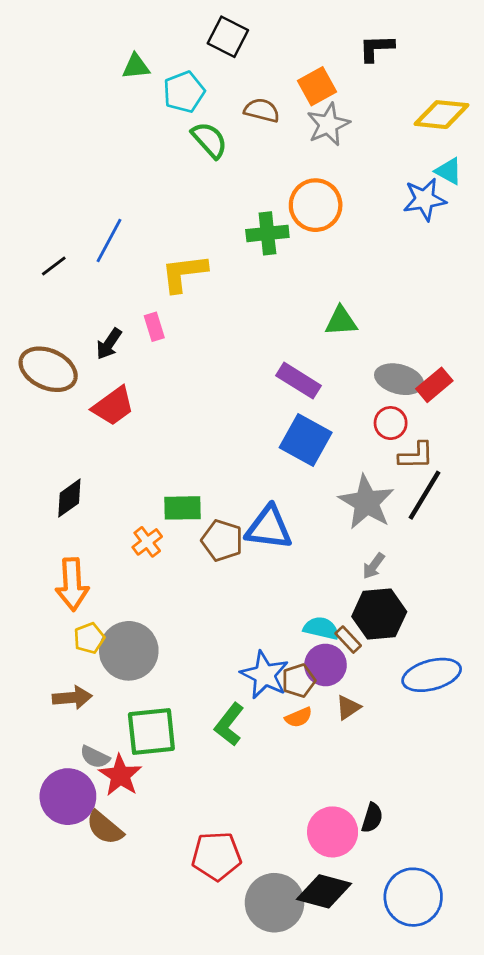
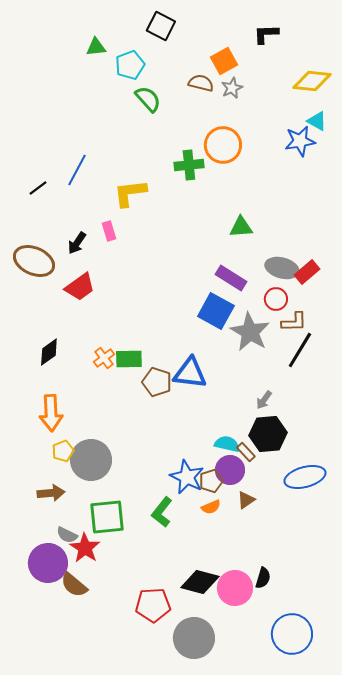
brown semicircle: (262, 110) -> (201, 83), moved
gray star: (328, 124) -> (232, 88), size x0.7
purple rectangle: (299, 381) -> (231, 278), moved
gray star: (366, 502) -> (250, 332), moved
orange cross: (147, 542) -> (104, 358), moved
black diamond: (324, 891) -> (200, 582), moved

